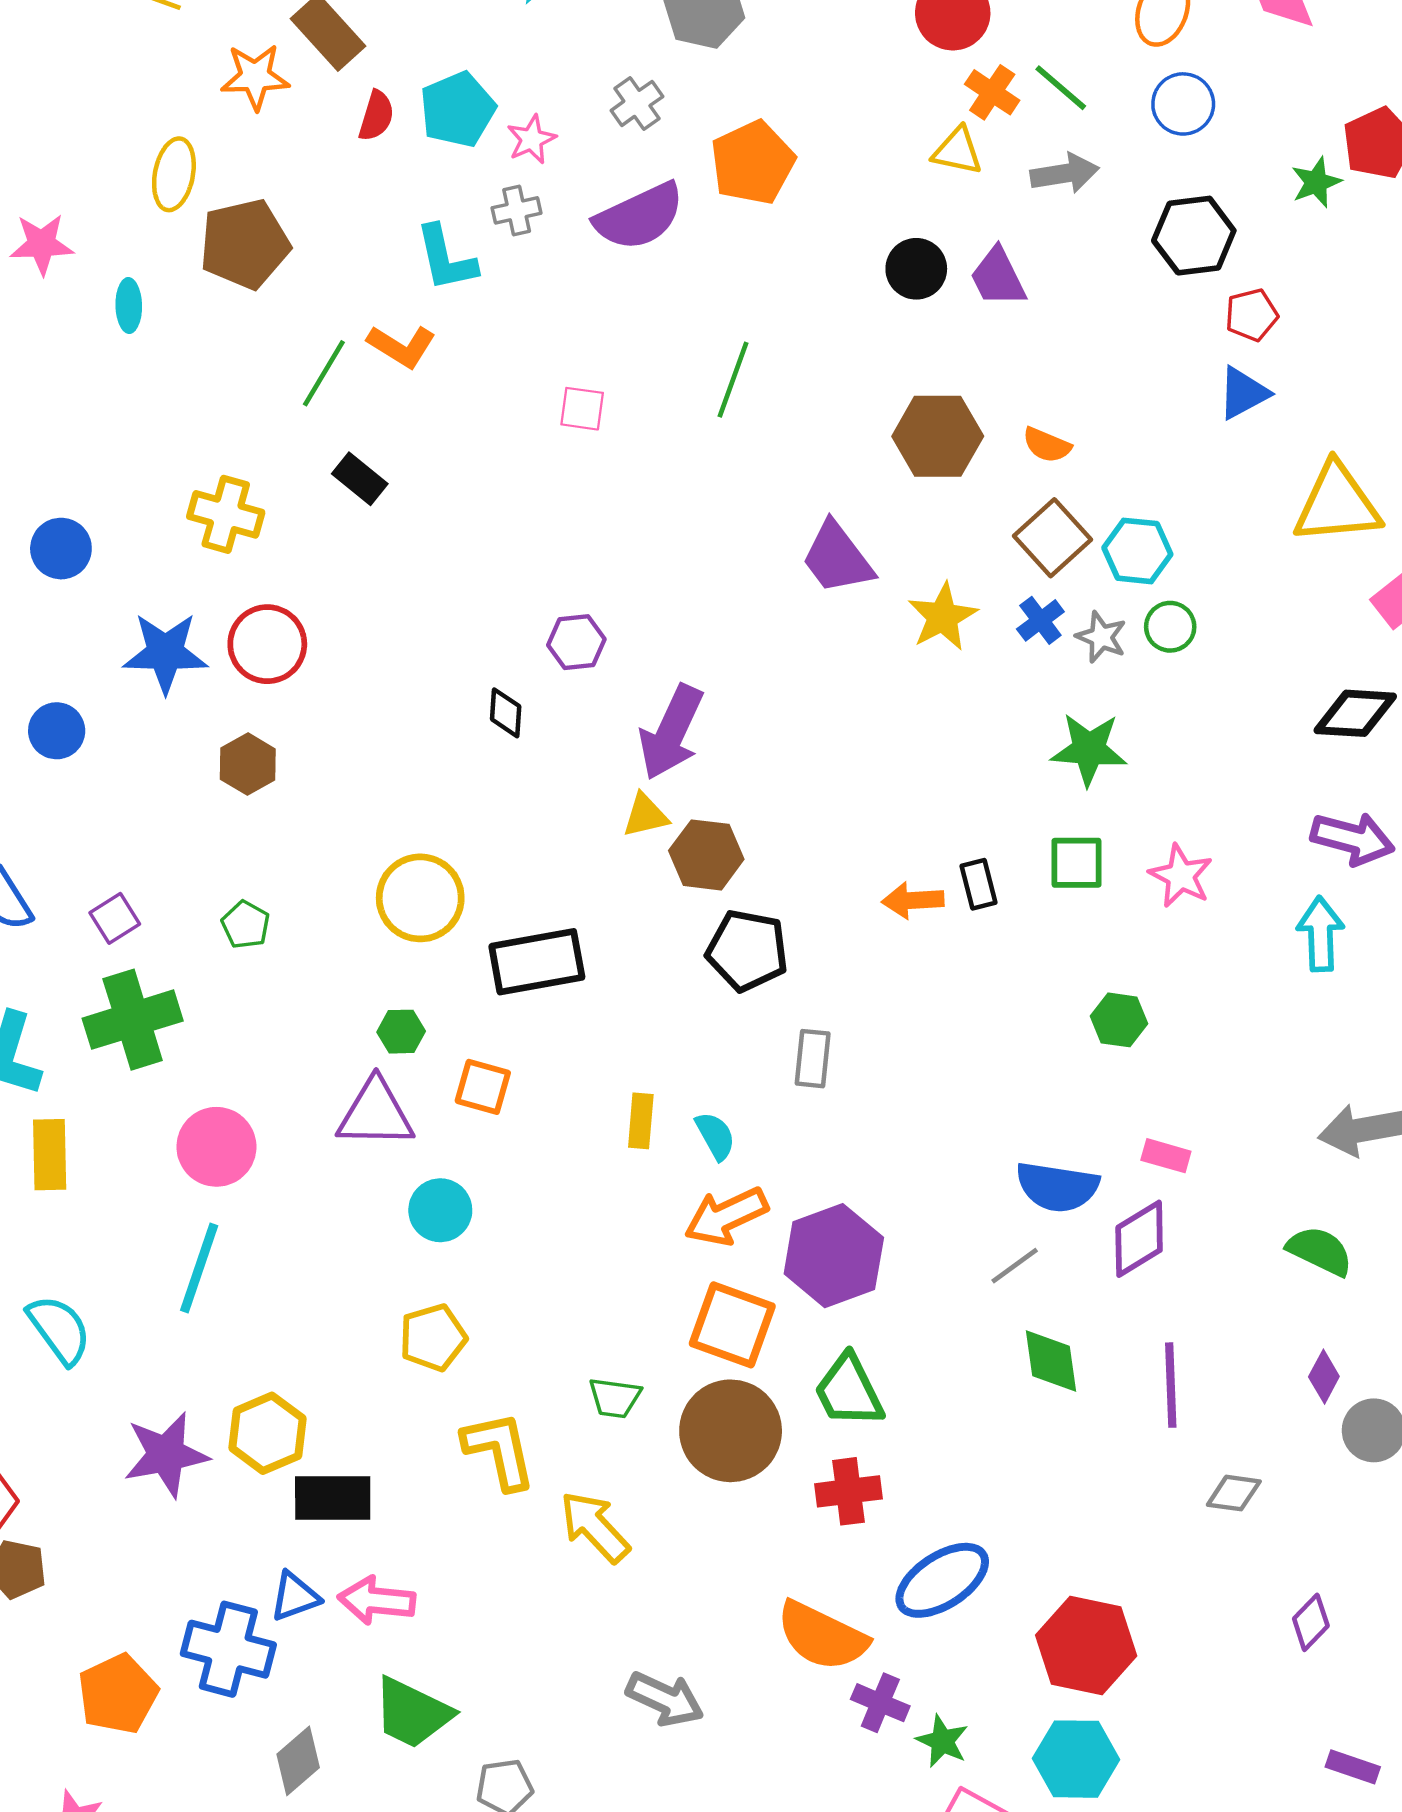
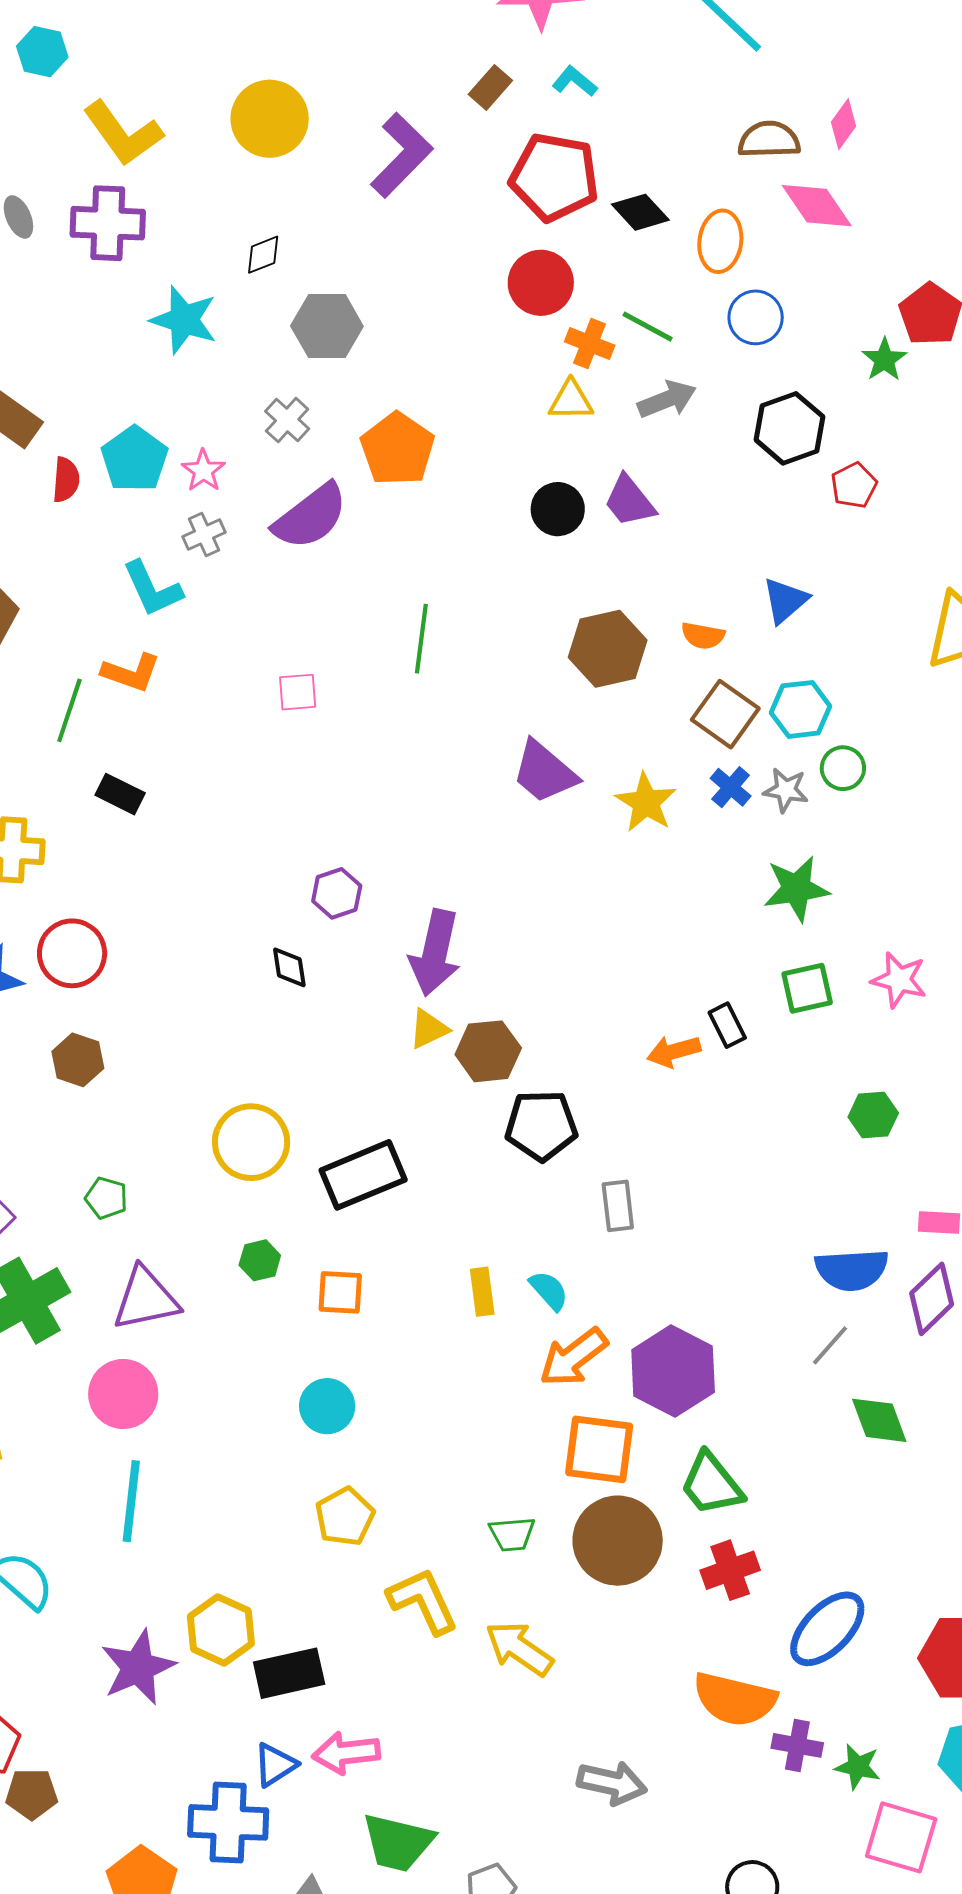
blue triangle: (1243, 393) -> (785, 600), moved
purple triangle: (375, 1114) -> (146, 1299), moved

